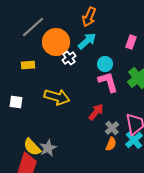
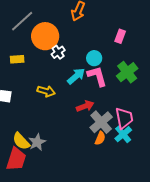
cyan arrow: (87, 41) -> (76, 76), moved
yellow arrow: (57, 97) -> (46, 91), size x0.7
red arrow: (96, 112) -> (85, 106), turned 30
gray cross: (112, 128) -> (101, 122), size x1.6

